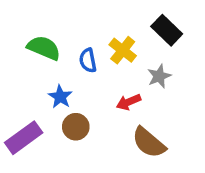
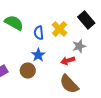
blue star: (60, 97) -> (38, 55), moved
red arrow: (129, 102) -> (68, 61), moved

